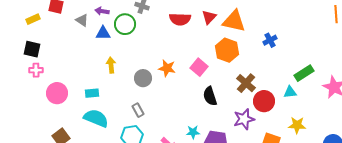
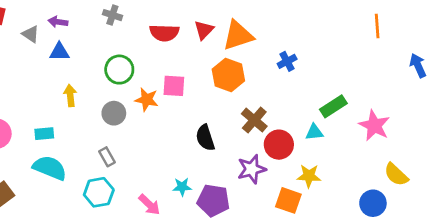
orange triangle: (234, 21) -> (238, 35), turned -30
green circle: (125, 24) -> (119, 70), moved
pink square: (199, 67) -> (174, 86), moved, turned -36
yellow star: (297, 125) -> (309, 176), moved

